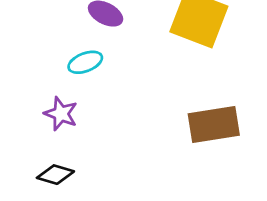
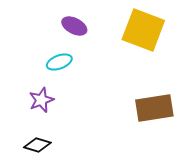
purple star: (61, 114) -> (41, 100), turned 30

